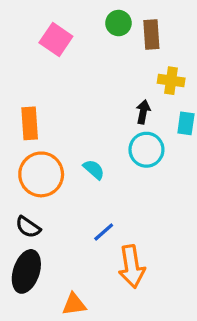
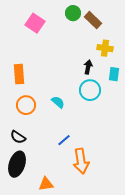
brown rectangle: (151, 35) -> (93, 20), turned -42
orange circle: (41, 174) -> (26, 105), size x0.7

